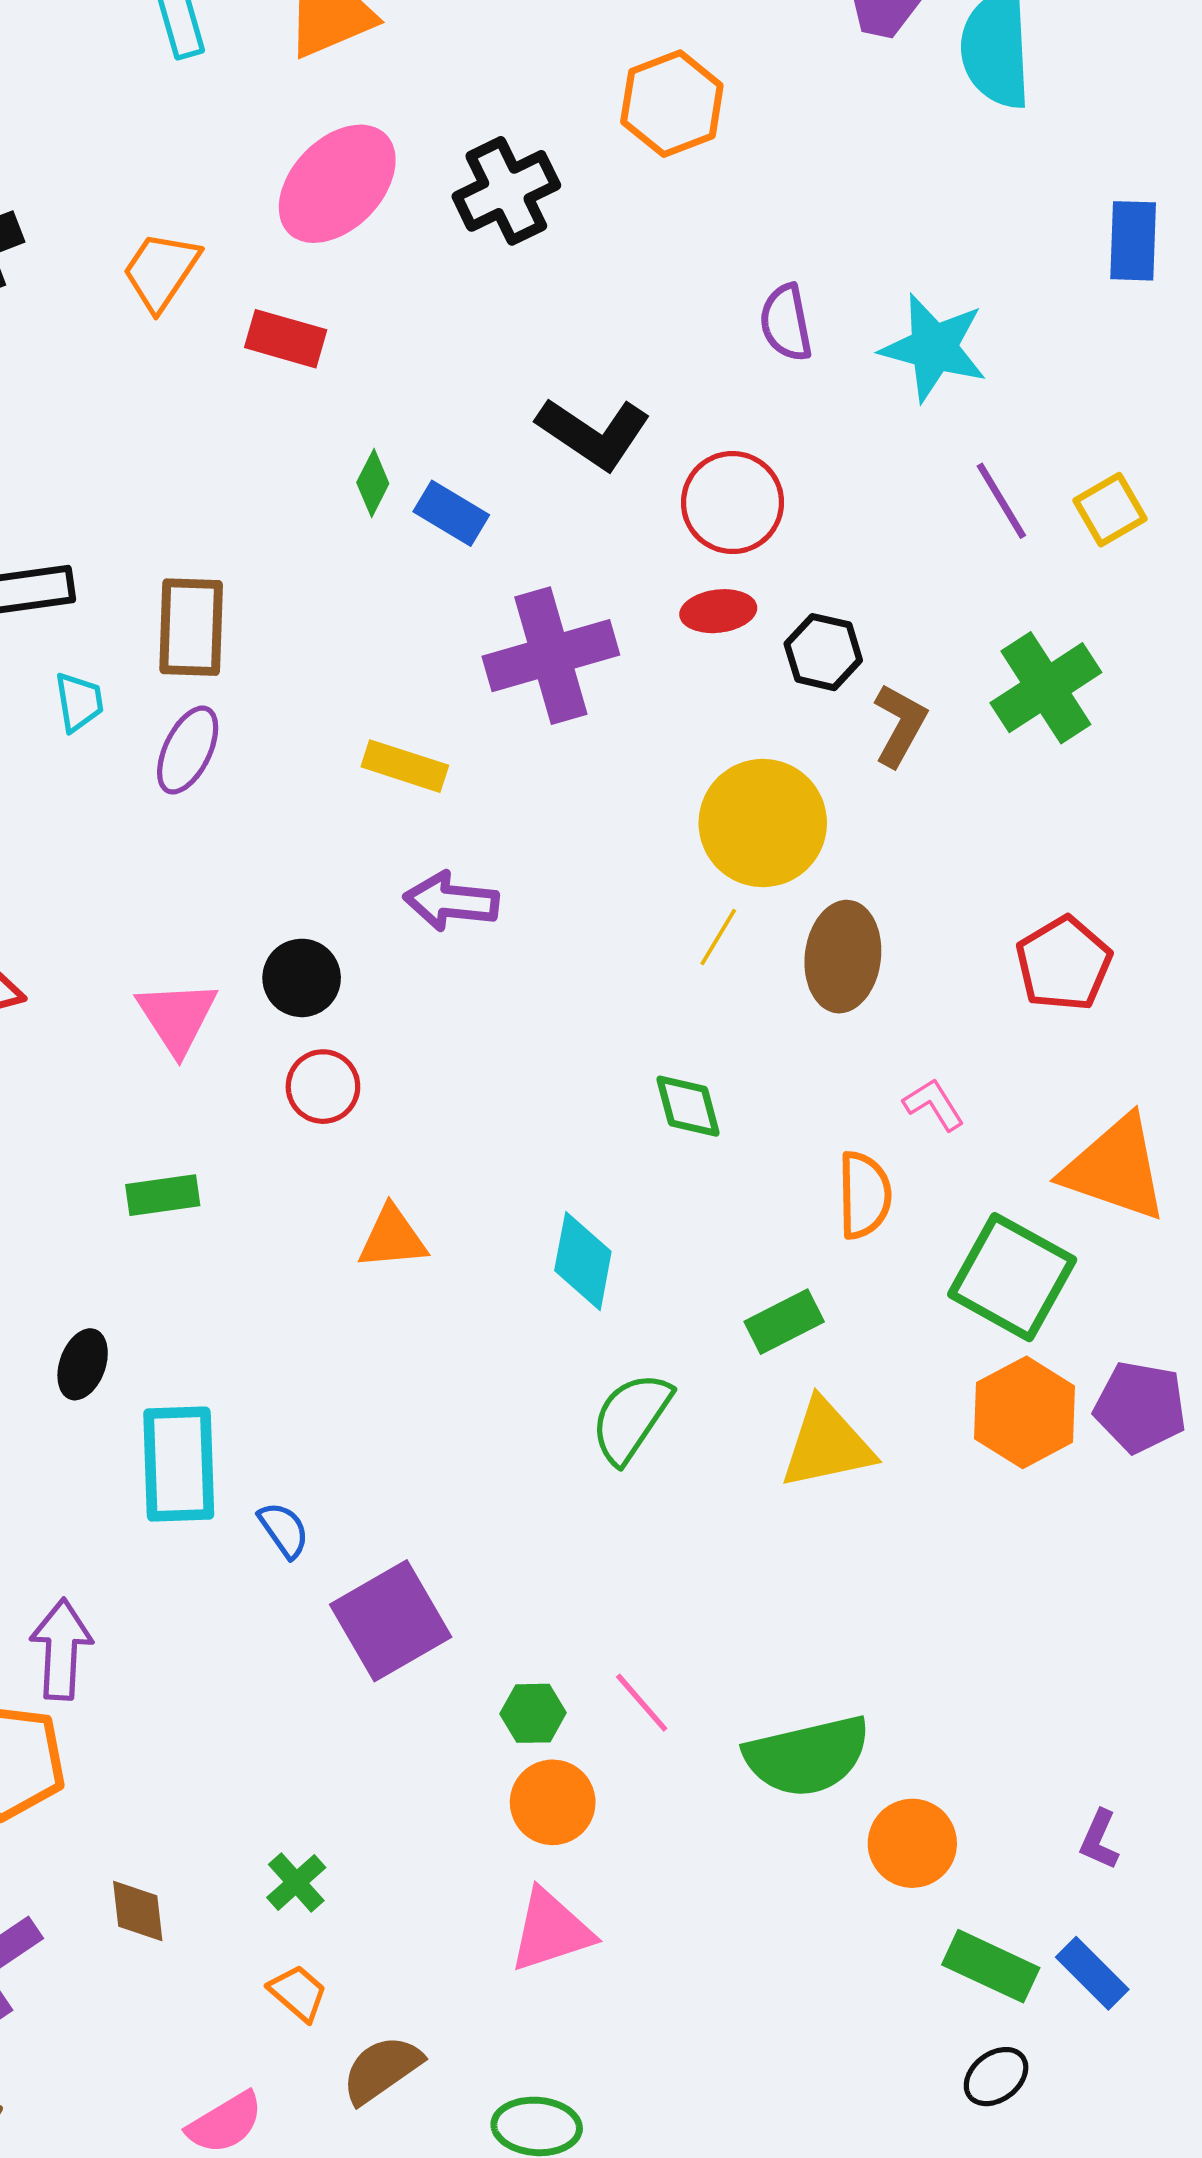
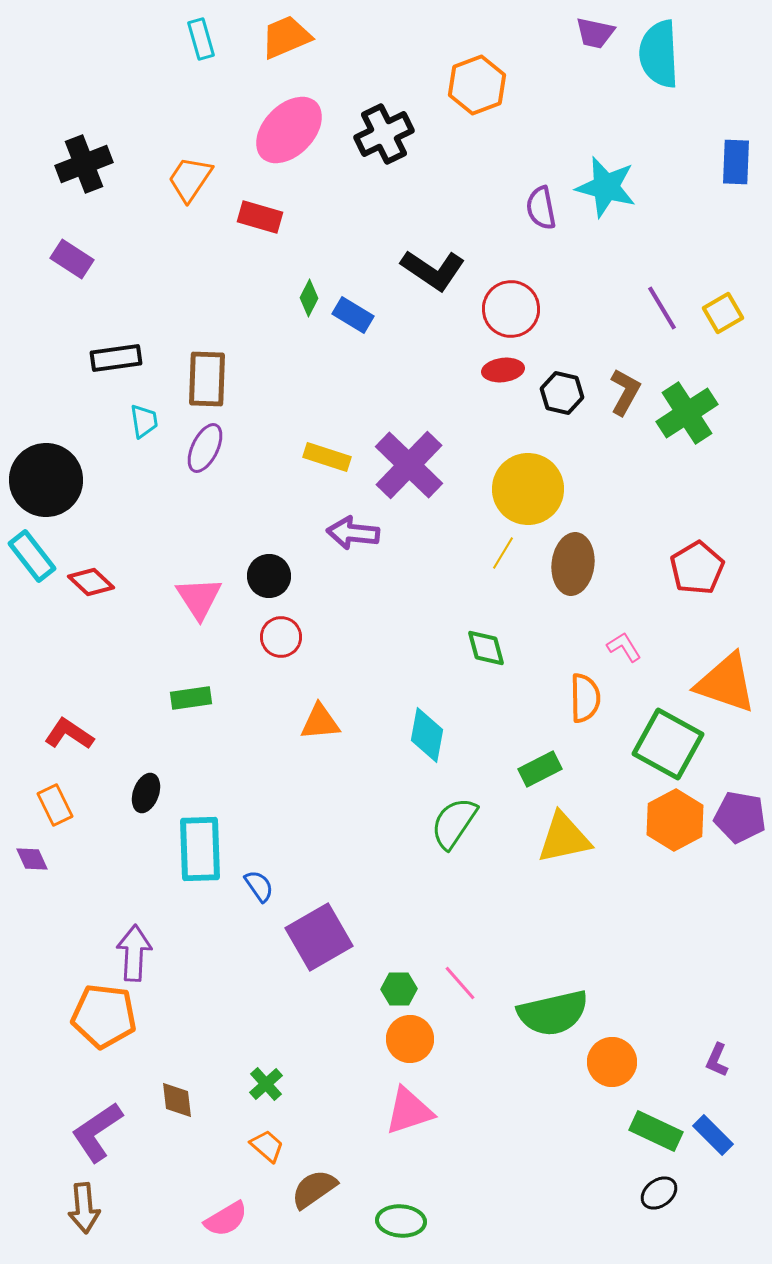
cyan star: (934, 348) -> (606, 187), moved
purple cross: (551, 656) -> (409, 465), moved, turned -30
brown L-shape: (900, 725) -> (625, 392), moved

